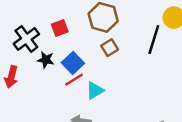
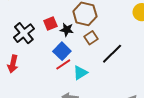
black line: (154, 40) -> (112, 54), moved, turned 30
black star: (46, 60) -> (67, 30), moved

